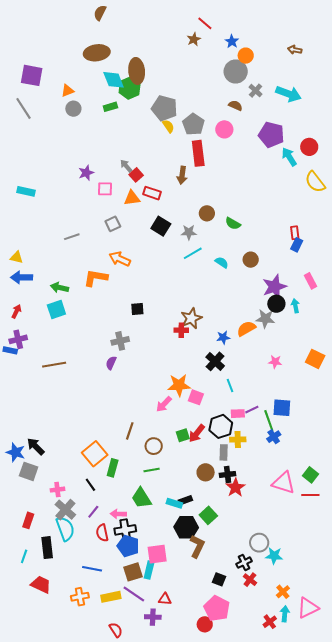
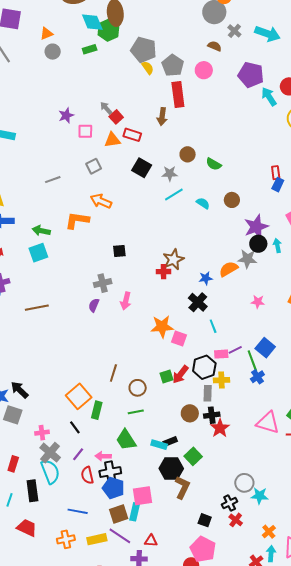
pink arrow: (164, 404) -> (126, 301), moved, turned -30
blue square: (282, 408) -> (265, 348), turned 36

